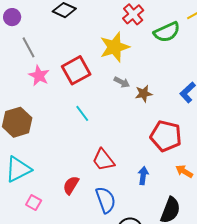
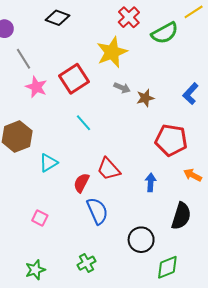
cyan triangle: (18, 169) -> (48, 163), moved, size x0.7
red semicircle: (71, 185) -> (81, 183), moved
blue semicircle: (106, 200) -> (97, 211), moved

